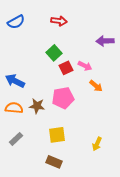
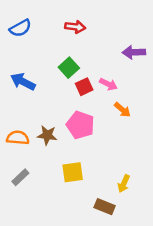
blue arrow: (15, 81) -> (23, 82), moved
pink pentagon: (63, 98) -> (80, 125), turned 30
brown rectangle: (54, 162) -> (105, 207), moved

